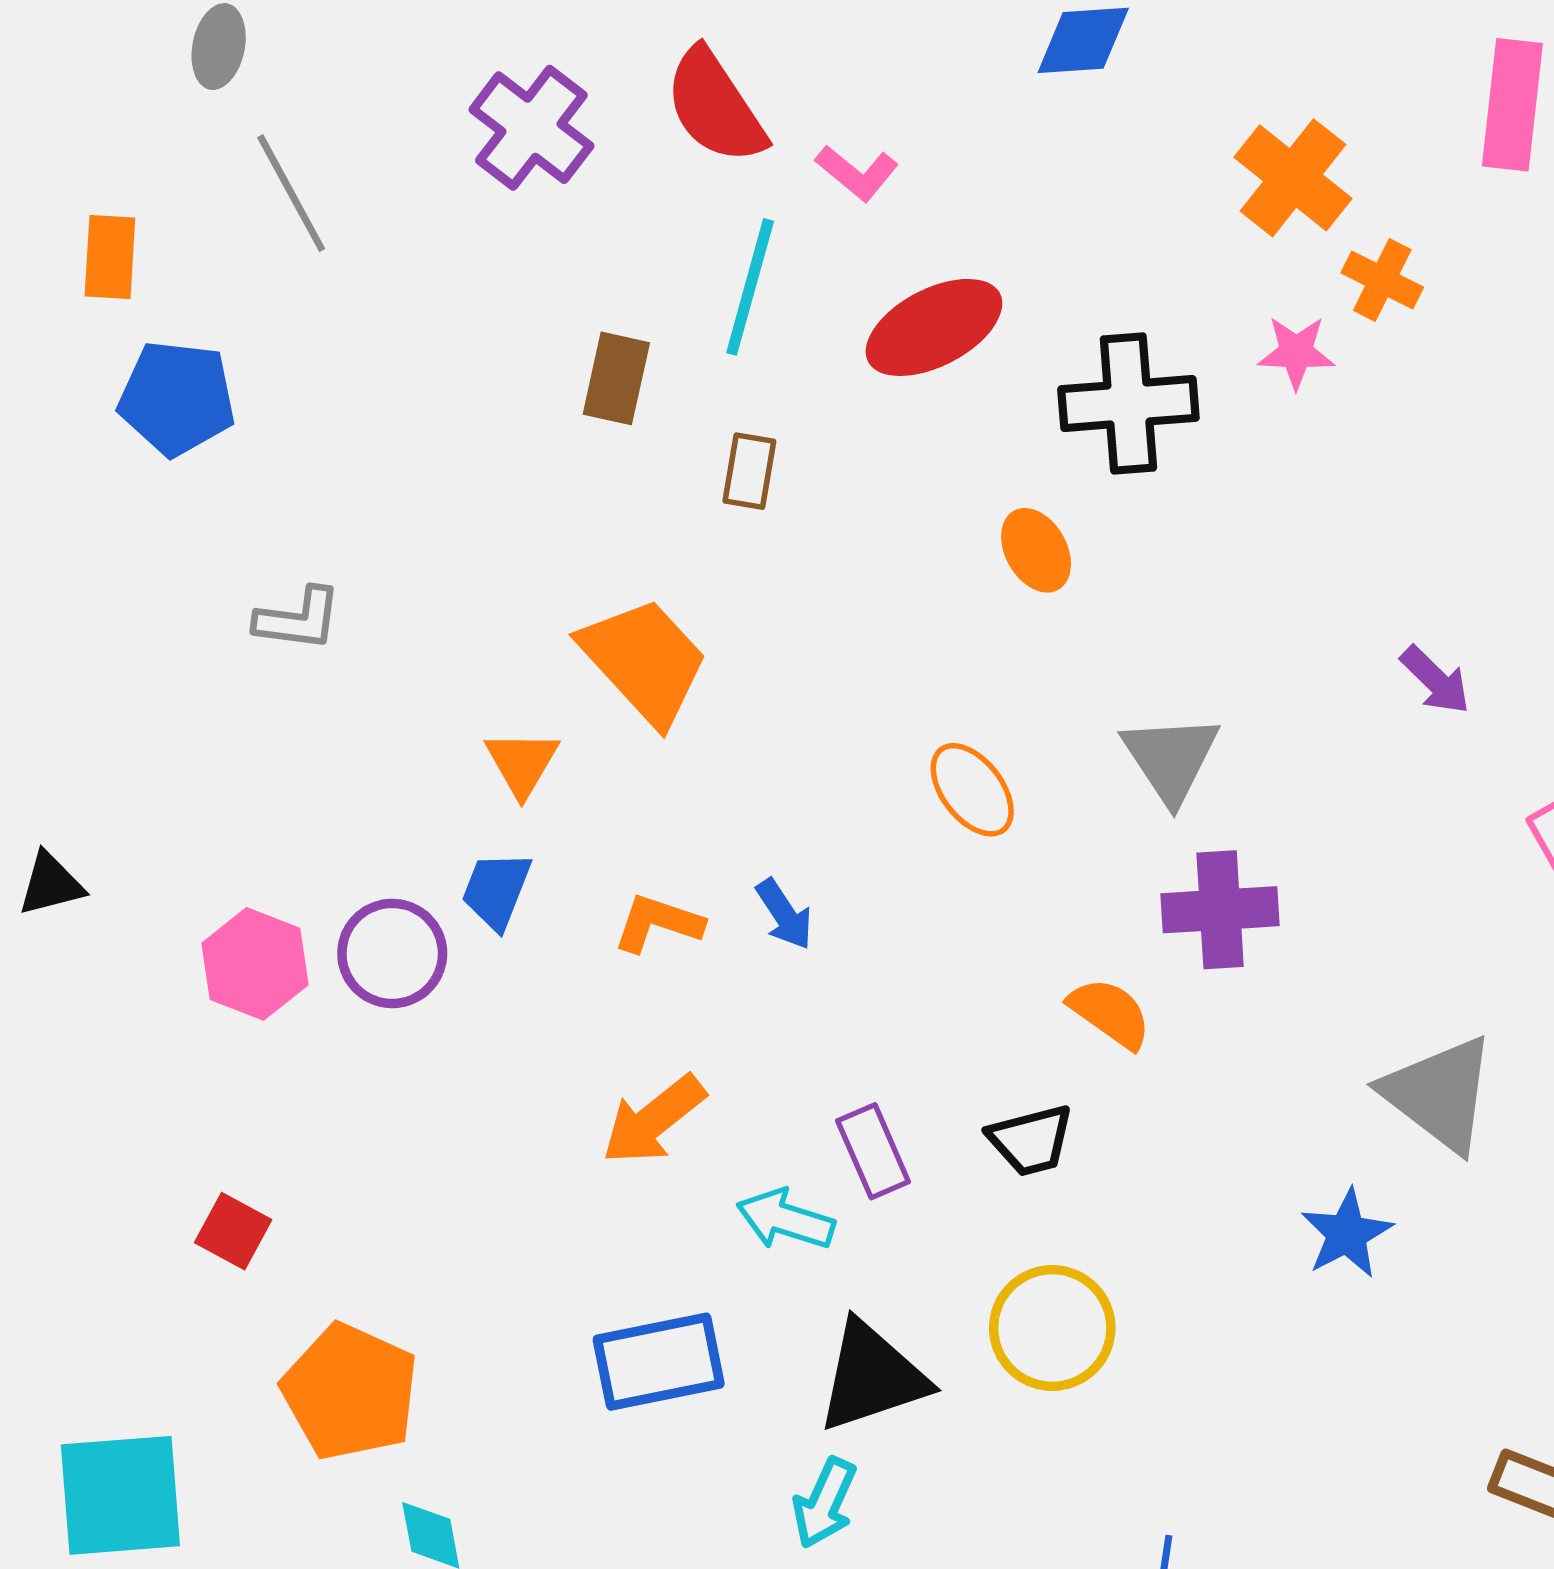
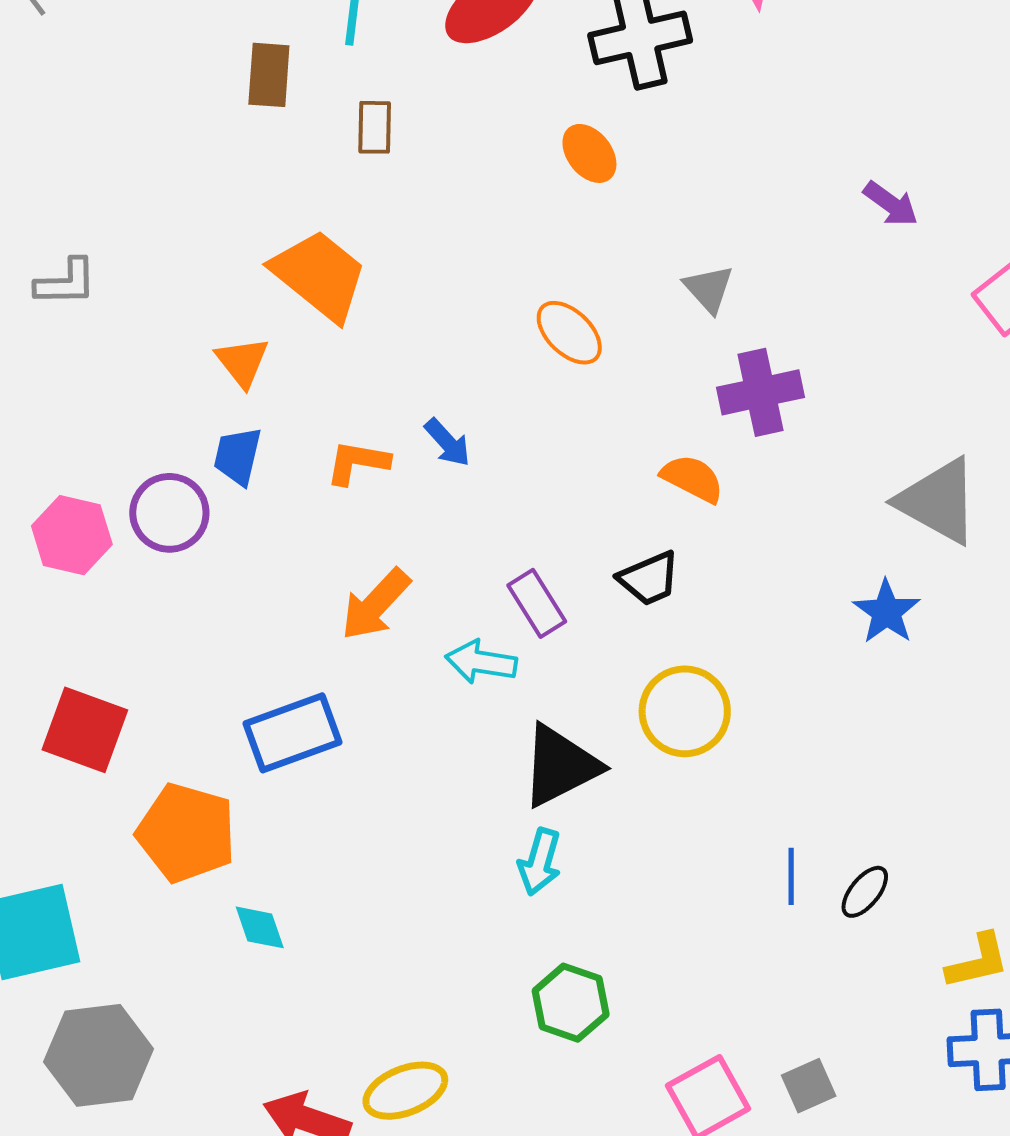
gray triangle: (1171, 758) -> (709, 289), size x0.7
red square: (233, 1231) -> (85, 730), size x1.6
blue rectangle: (659, 1362) -> (293, 733), moved

